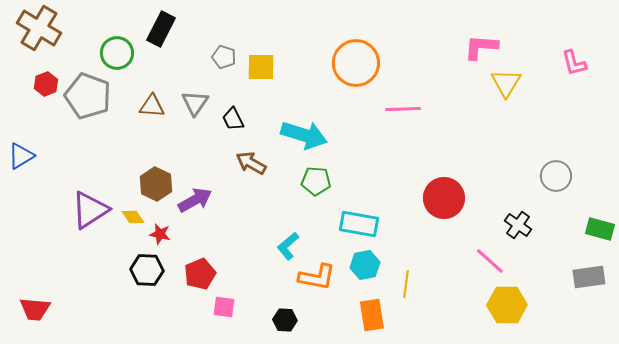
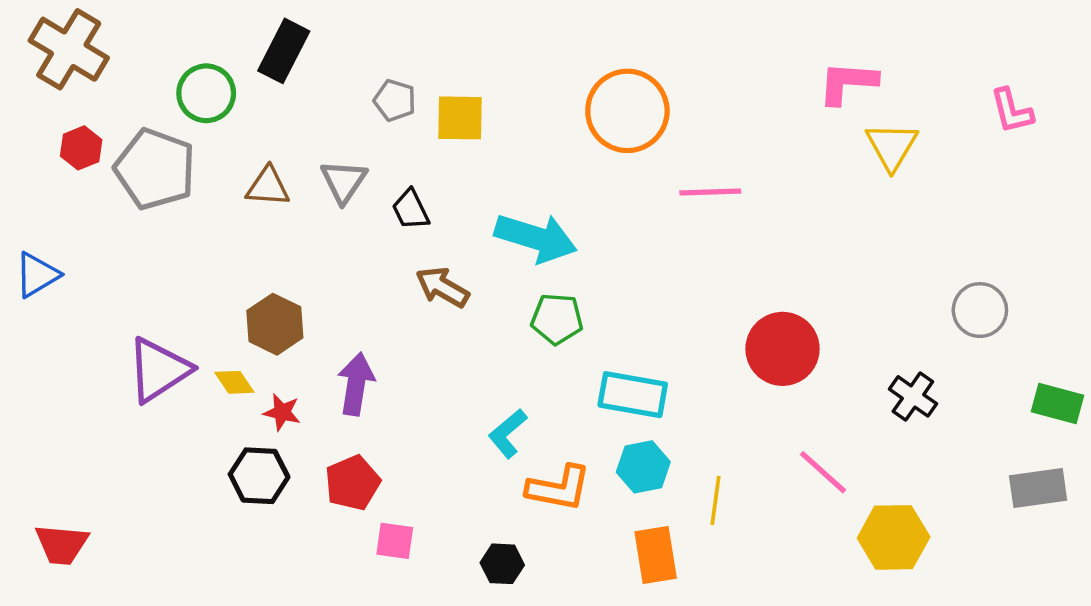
purple arrow: (195, 200) -> (356, 384), moved, turned -52
pink line: (490, 261) -> (823, 472), moved

